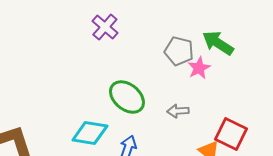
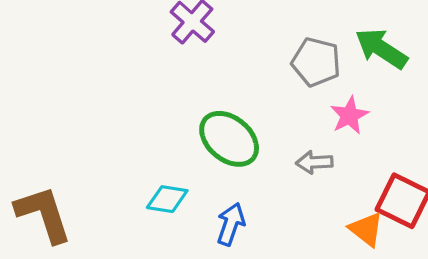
pink star: (199, 68) -> (349, 115), moved
cyan diamond: (90, 133) -> (167, 199), size x0.7

